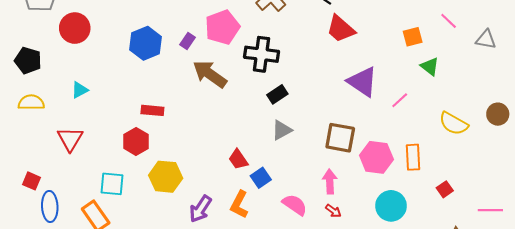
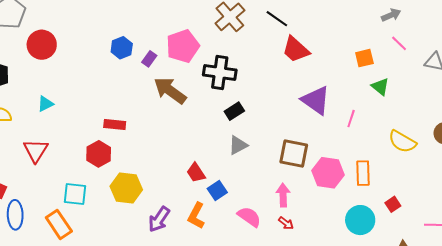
blue hexagon: (146, 43) -> (122, 48), moved, size x0.7
pink line: (400, 100) -> (351, 119), turned -30
cyan circle: (391, 206) -> (360, 220), moved

